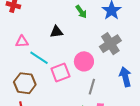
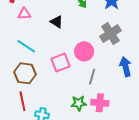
black triangle: (56, 32) -> (57, 22), turned 40
pink triangle: (22, 42) -> (24, 14), moved
cyan line: (39, 58) -> (26, 46), moved

